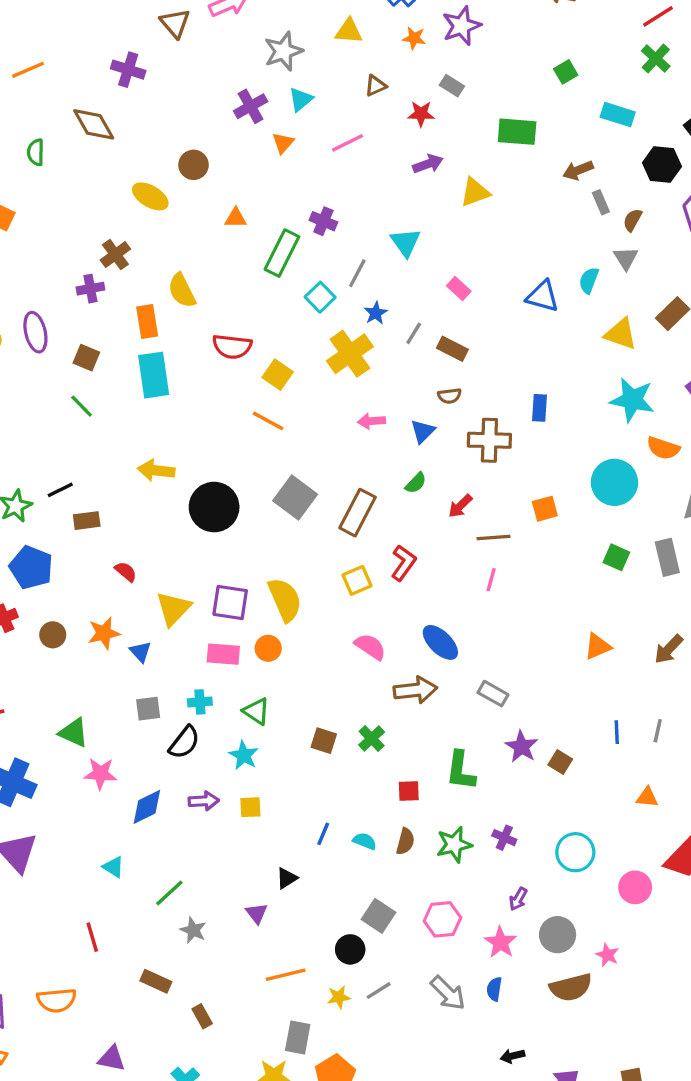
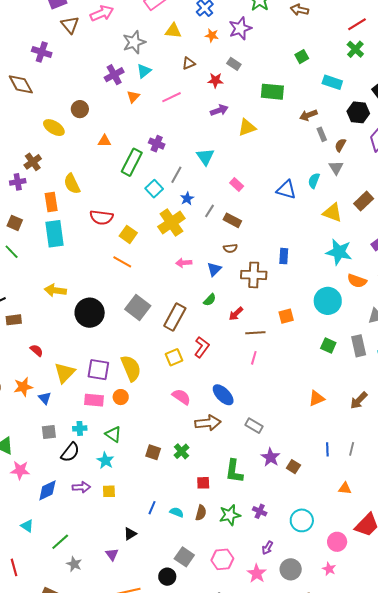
pink star: (607, 955) -> (329, 569), moved

